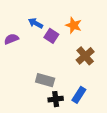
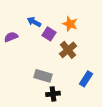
brown cross: (85, 56) -> (68, 50), moved
blue rectangle: (79, 95) -> (86, 79), moved

